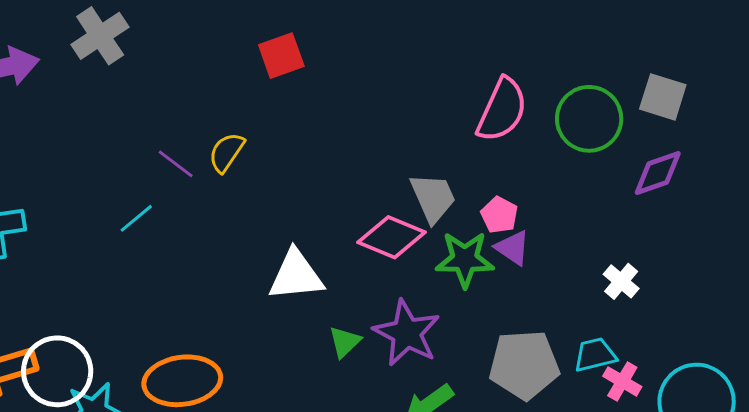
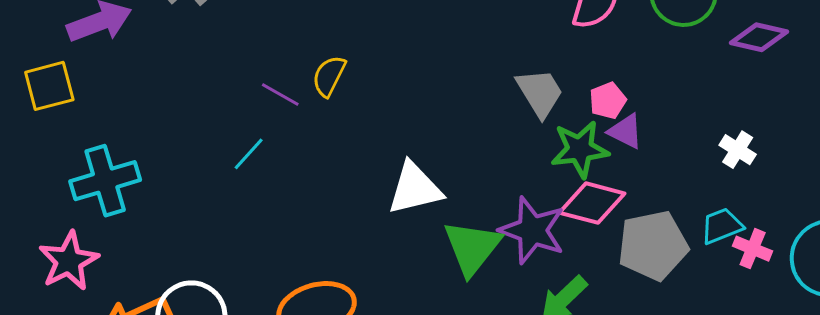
purple diamond: (658, 173) -> (759, 37), turned 40
pink pentagon: (499, 215) -> (608, 101), turned 30
pink diamond: (392, 237) -> (592, 203), moved
green triangle: (345, 342) -> (472, 247), size x1.8

